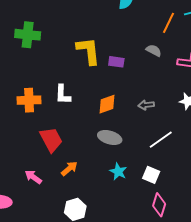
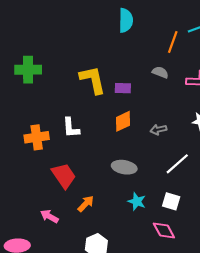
orange diamond: (107, 104) -> (123, 121), moved
pink diamond: (159, 205) -> (164, 231), moved, turned -40

